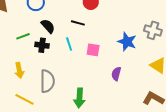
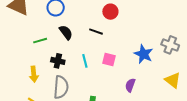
cyan line: (69, 44) -> (85, 61), moved
black cross: (42, 45) -> (58, 61), moved

